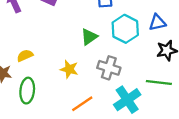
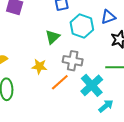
orange line: (82, 104) -> (60, 82), moved

